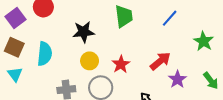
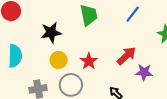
purple star: (177, 79) -> (144, 72), turned -30

